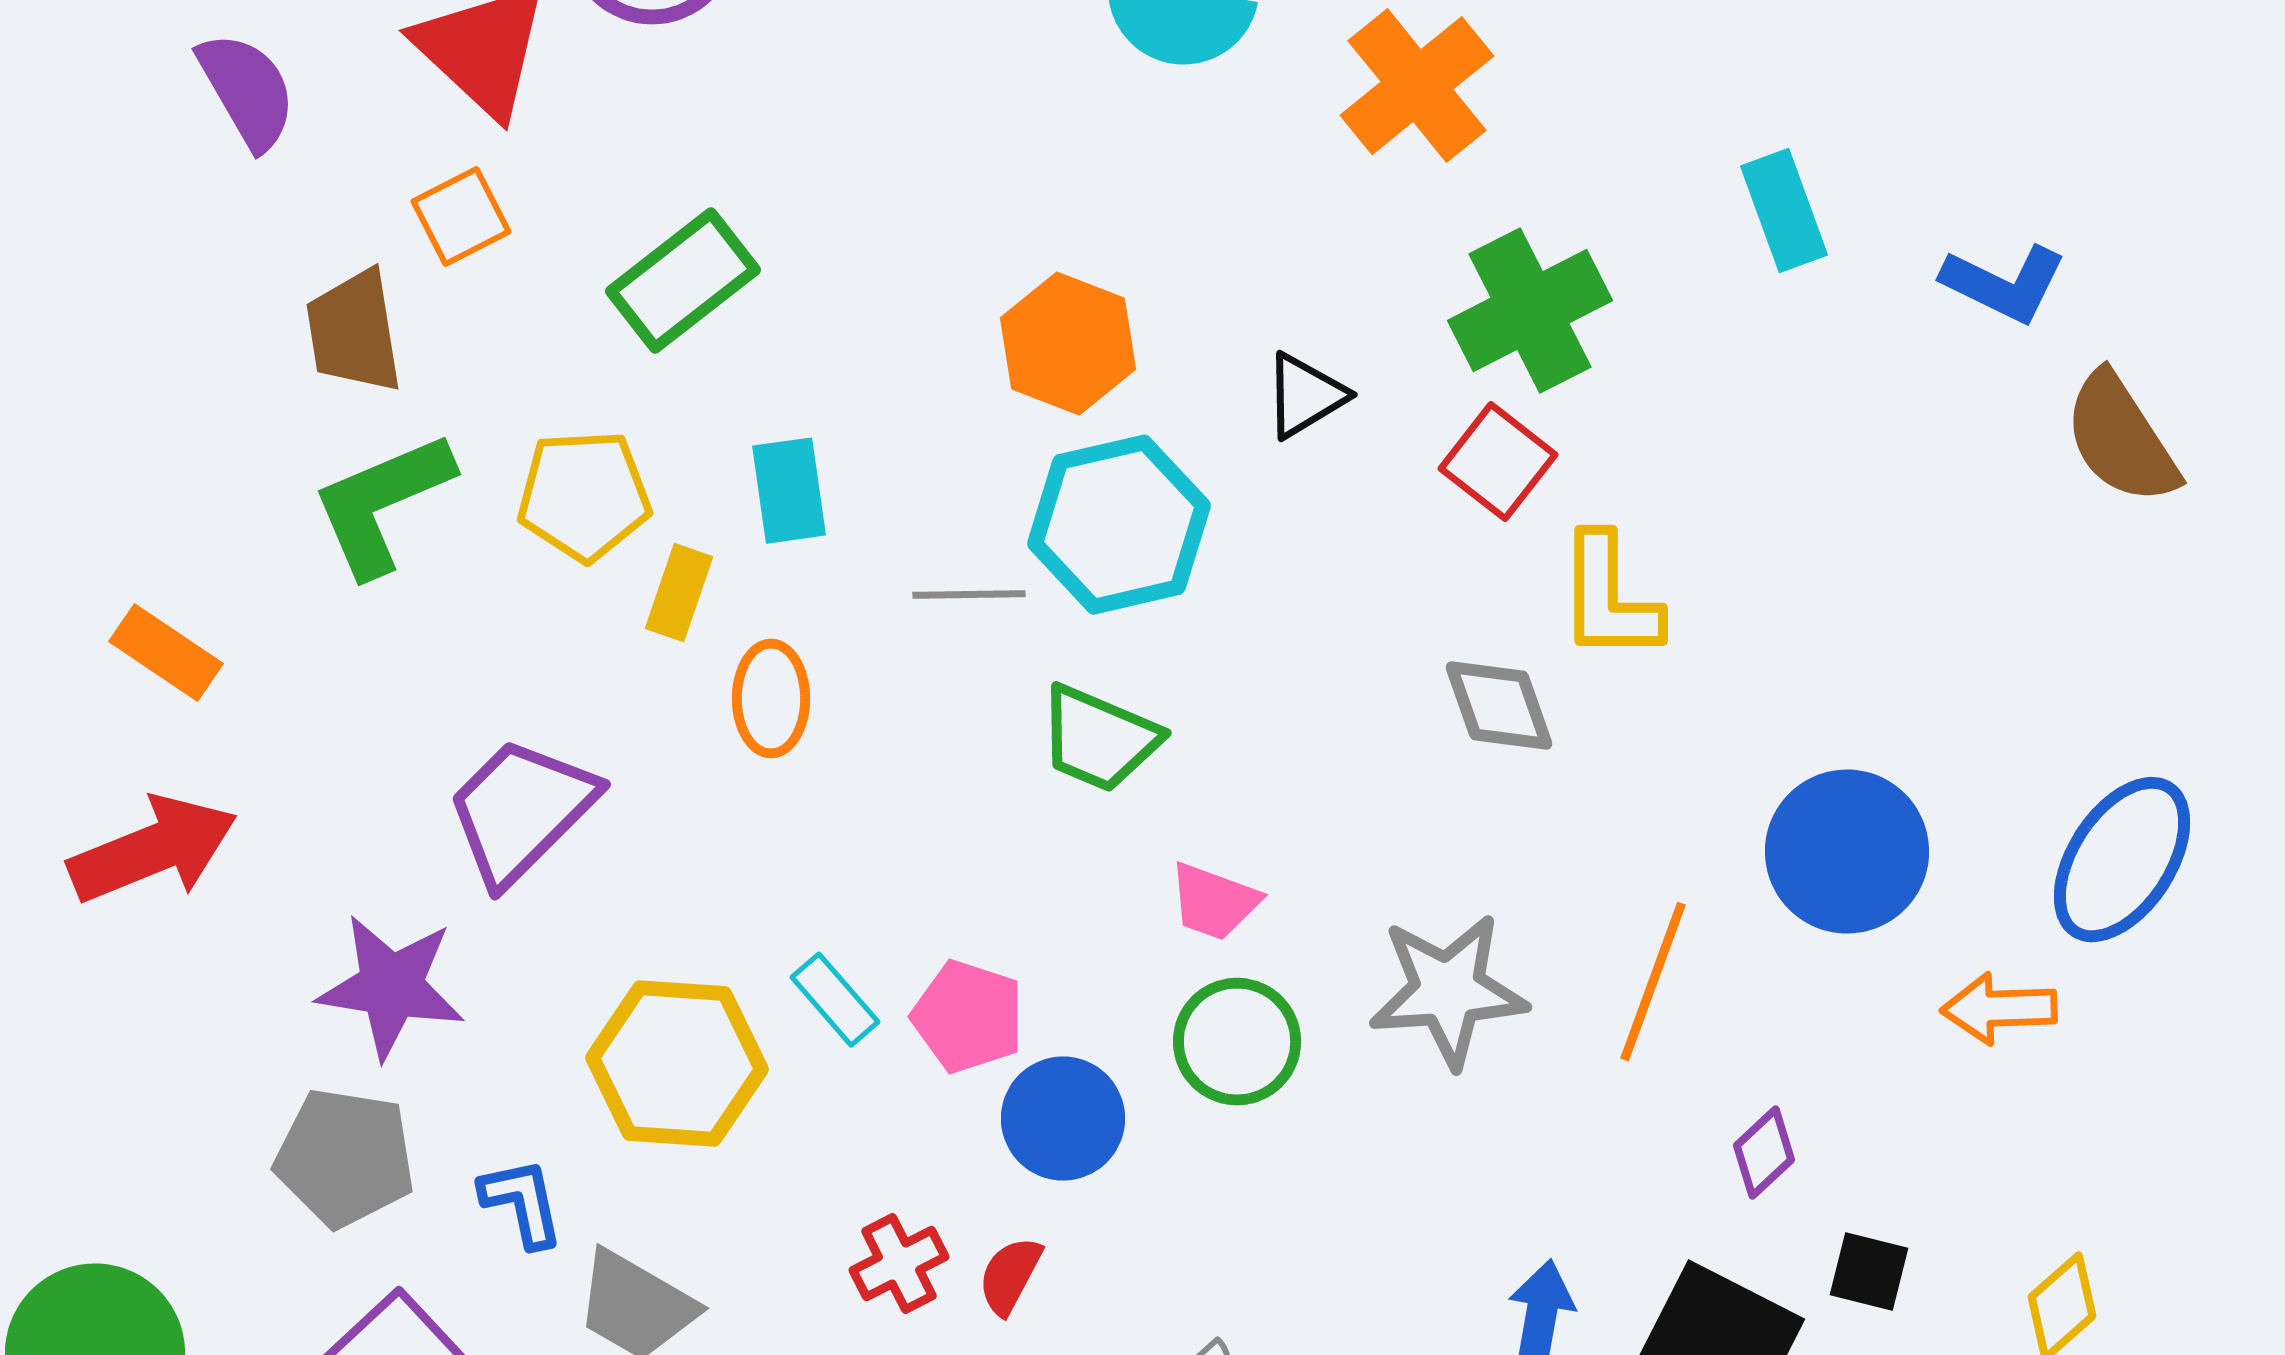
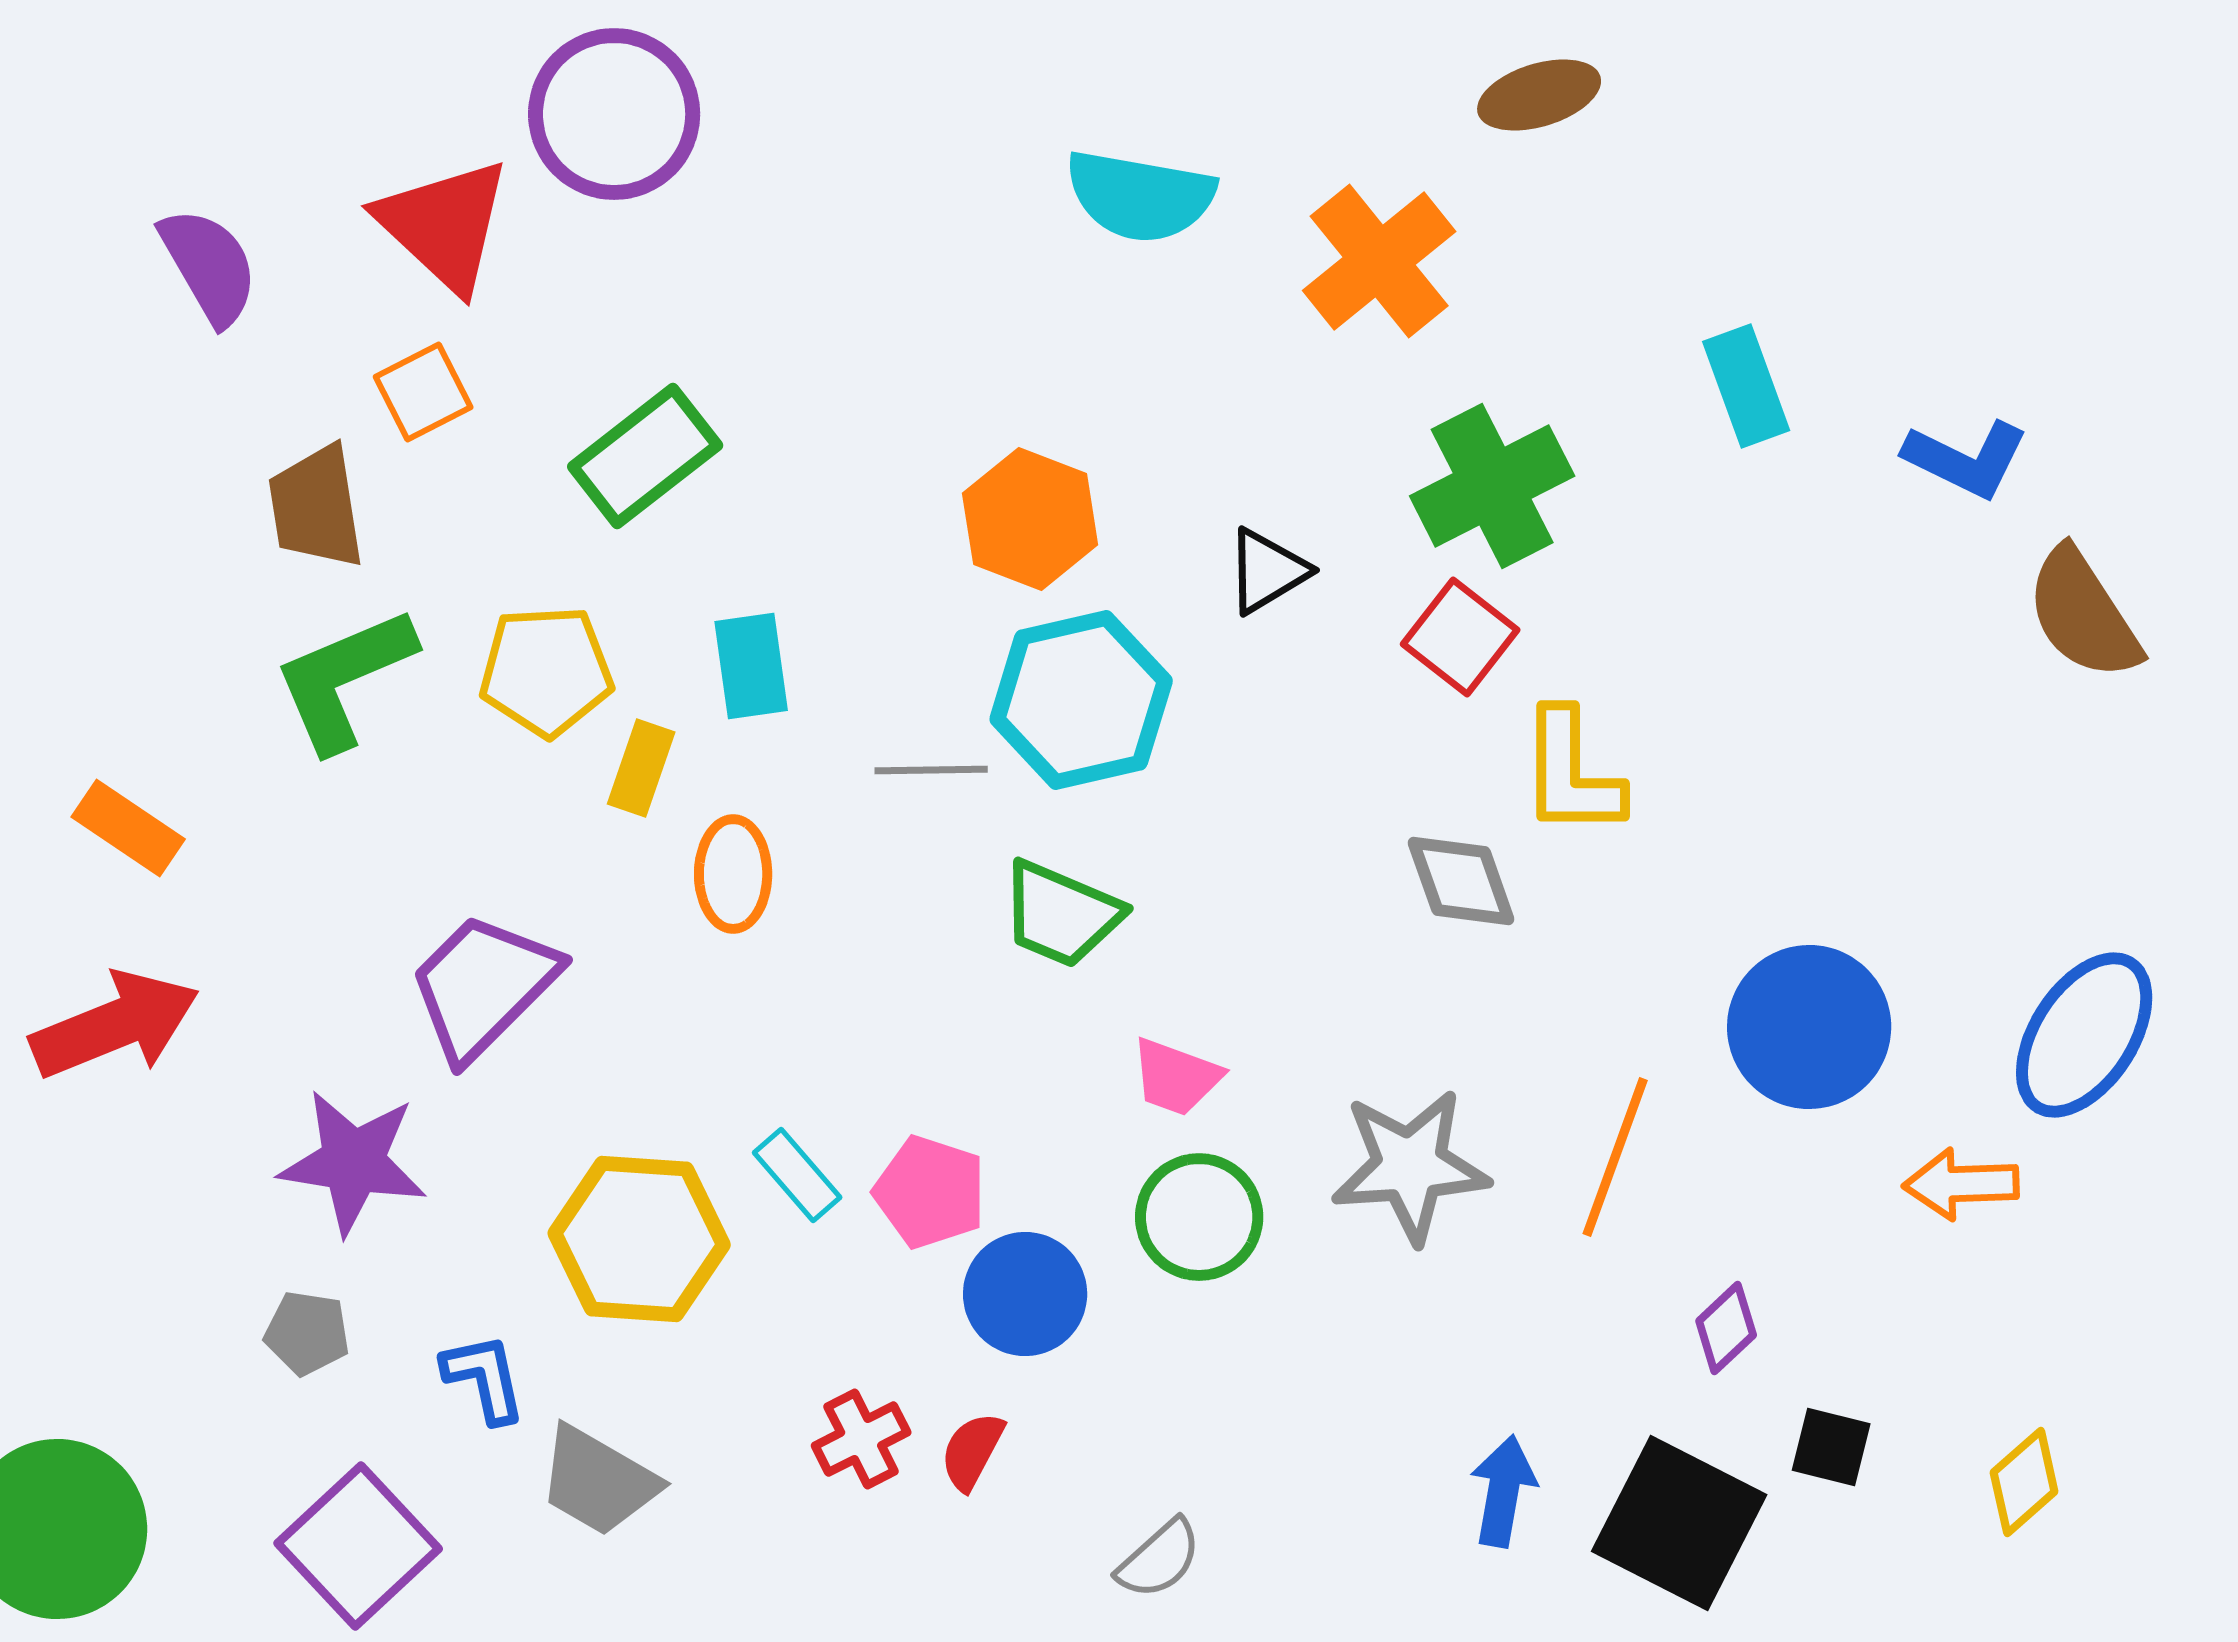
gray pentagon: (345, 1158) -> (307, 1333), size x0.6

